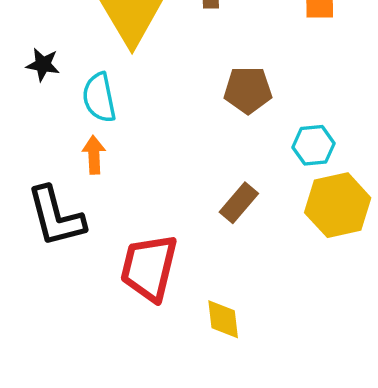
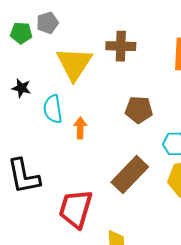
orange arrow: (94, 155) -> (80, 128), moved
brown rectangle: (239, 203) -> (130, 174), size x1.6

